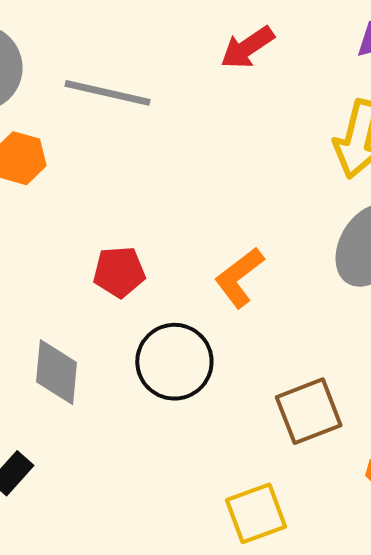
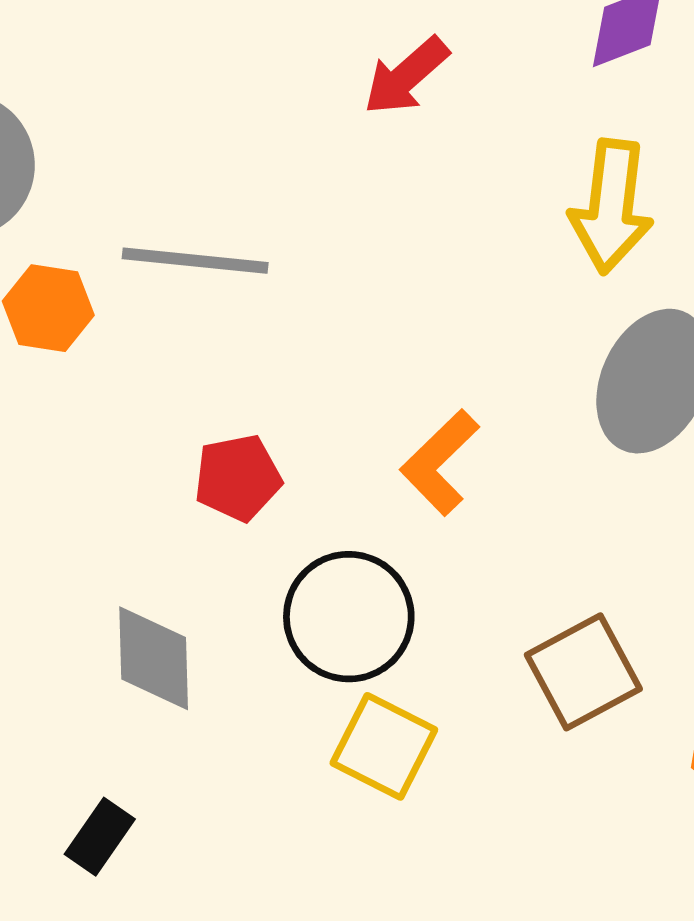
gray line: (108, 93) -> (195, 261), moved
yellow square: (256, 513) -> (384, 746), moved, turned -36

